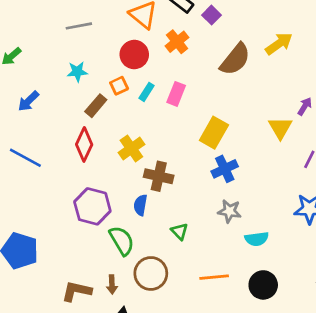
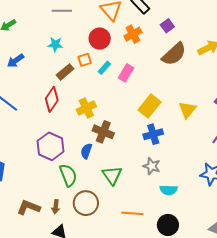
purple square: (211, 15) -> (167, 26), moved
yellow triangle: (280, 128) -> (187, 110), moved
green triangle: (180, 231) -> (112, 175), size x1.5

